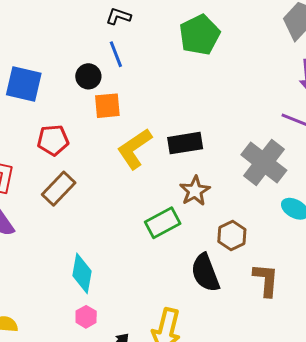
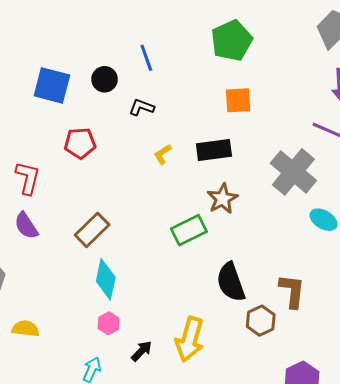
black L-shape: (119, 16) -> (142, 107), moved
black circle: (88, 76) -> (105, 79), moved
orange square: (107, 106) -> (238, 100), moved
yellow L-shape: (135, 149) -> (163, 154), size x0.5
brown rectangle: (59, 189) -> (92, 230), moved
brown hexagon: (232, 235) -> (261, 321), moved

